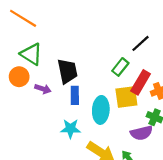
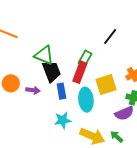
green triangle: (31, 54) -> (44, 55), moved
green rectangle: (120, 67) -> (85, 58), moved
red rectangle: (141, 82) -> (80, 72), moved

